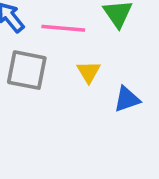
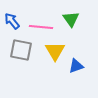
yellow triangle: (89, 72) -> (55, 51), size x1.5

